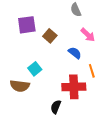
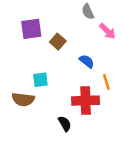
pink arrow: (88, 35) -> (107, 31), moved
cyan square: (35, 69) -> (40, 80), turned 32
black semicircle: (56, 107) -> (65, 124), turned 128

